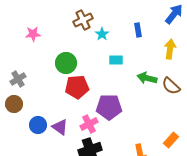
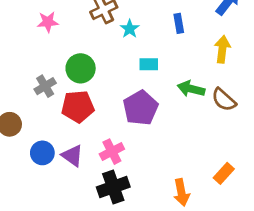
pink star: (33, 34) -> (48, 22), moved
gray cross: (18, 79) -> (45, 86), moved
red pentagon: (77, 87) -> (78, 107), moved
purple pentagon: (109, 107) -> (141, 108), moved, turned -30

